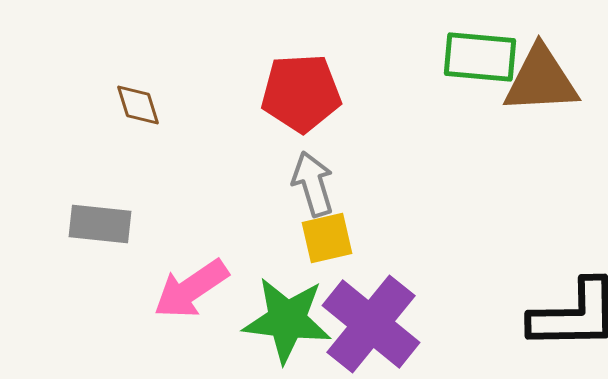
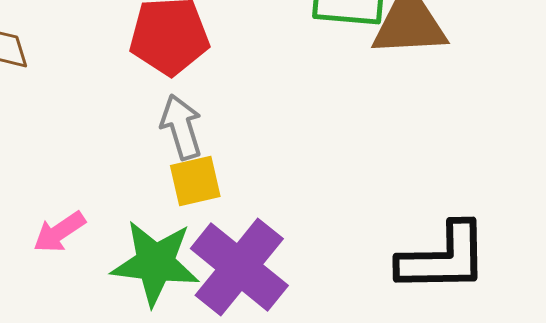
pink arrow: (191, 289) -> (59, 232), size x0.7

